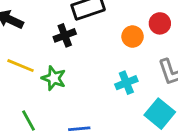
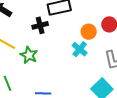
cyan cross: (126, 83) -> (80, 49), moved, turned -35

